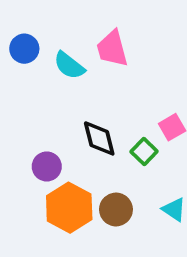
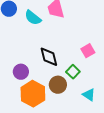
green square: (144, 152) -> (73, 72), moved
brown circle: (116, 209) -> (58, 85), moved

